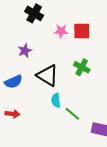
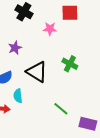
red square: (82, 31) -> (70, 13), moved
cyan semicircle: (56, 100) -> (18, 96), moved

